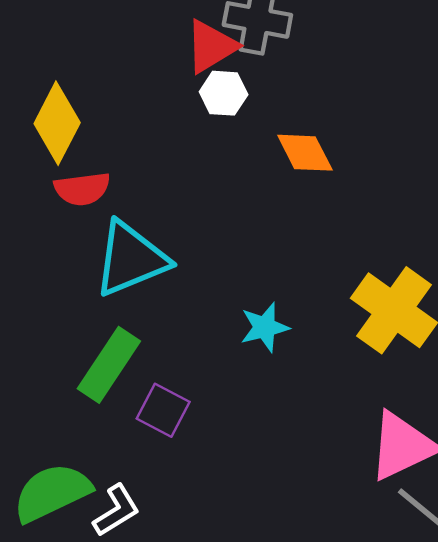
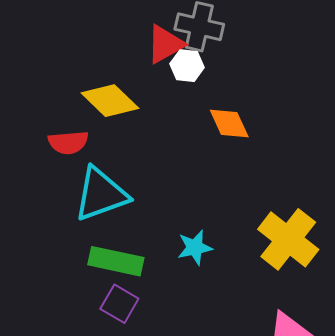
white hexagon: (224, 93) -> (187, 66), moved
yellow diamond: (57, 123) -> (110, 101), moved, turned -76
green rectangle: (109, 365) -> (116, 261), moved, turned 66

